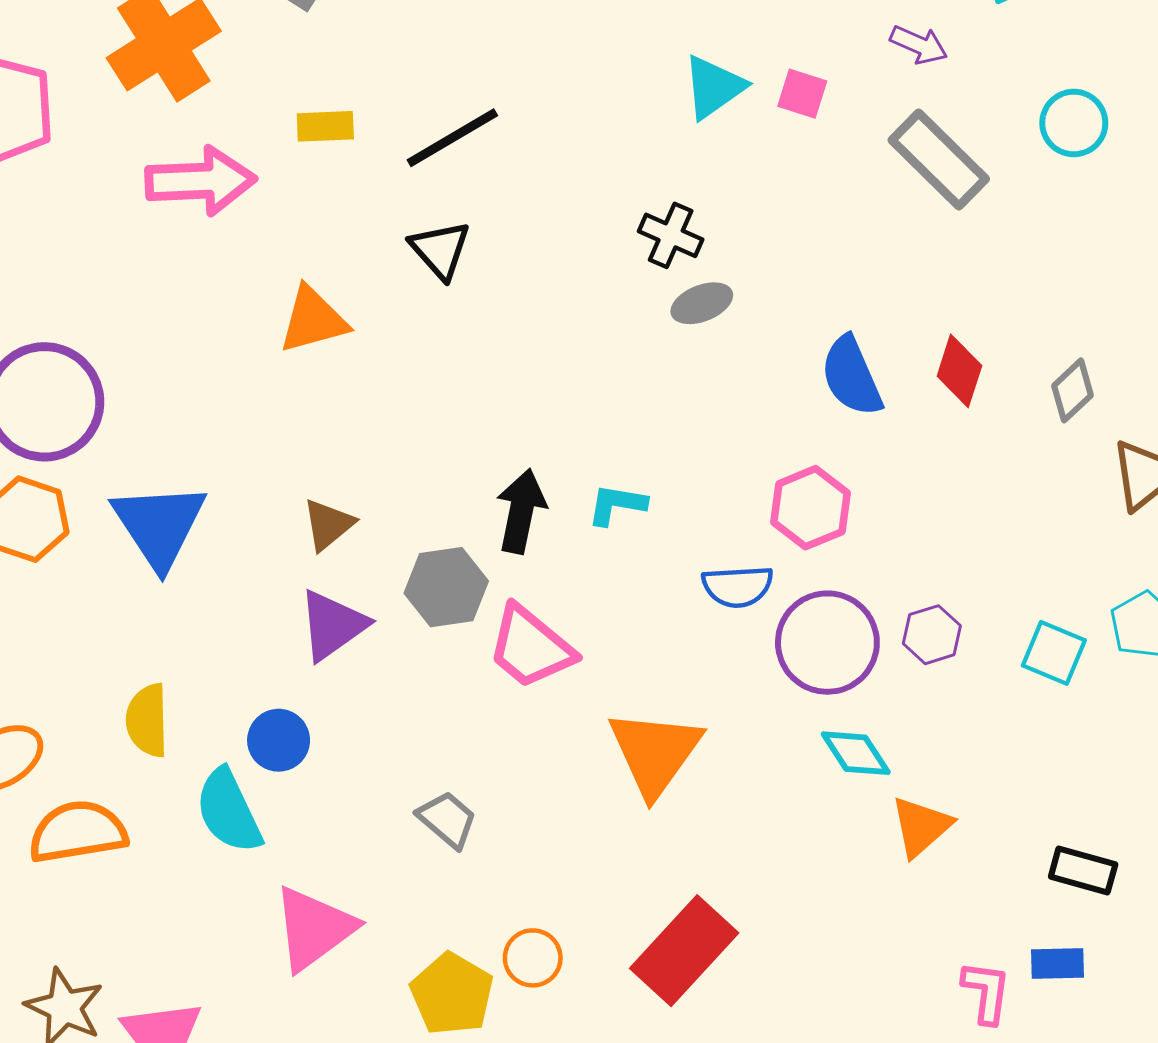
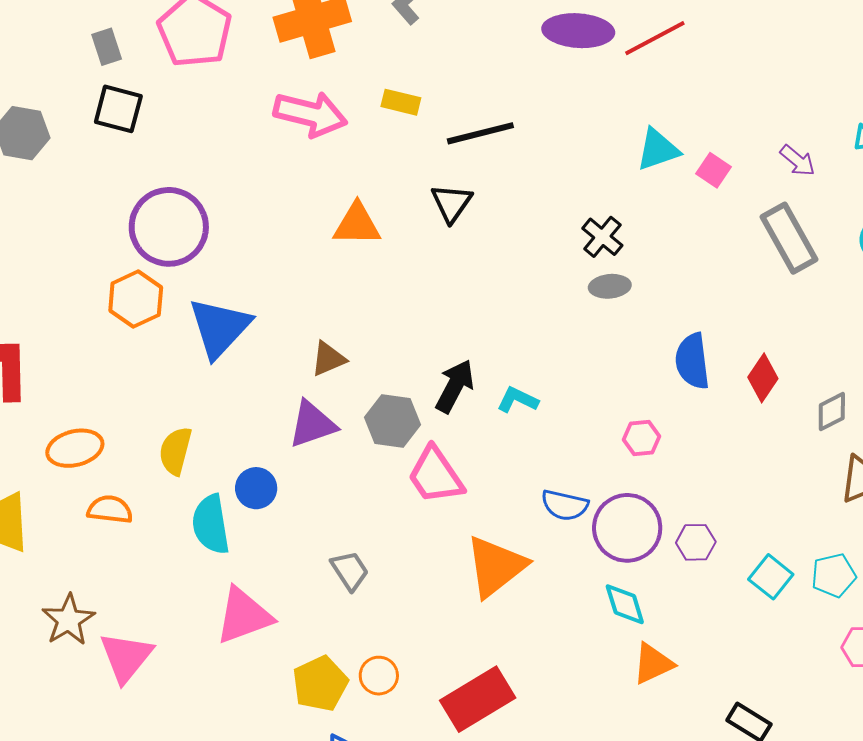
pink hexagon: (810, 508) -> (641, 438), size x0.7
blue semicircle: (738, 586) -> (565, 505), moved
orange semicircle: (78, 832) -> (110, 510), size x0.7

